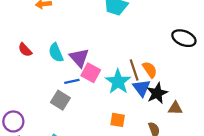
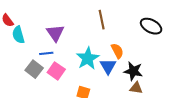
cyan semicircle: (56, 53) -> (18, 35), moved
brown line: (134, 70) -> (102, 20), moved
pink square: (91, 73) -> (56, 71), moved
black star: (157, 93) -> (133, 71), moved, turned 30

